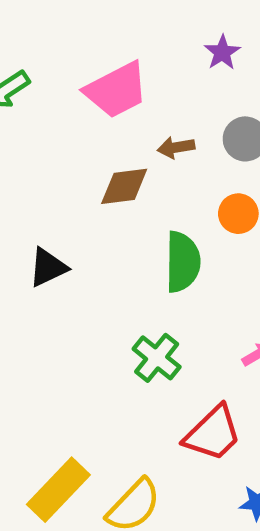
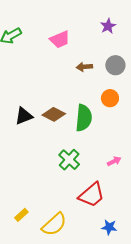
pink trapezoid: (116, 90) -> (60, 39), size x0.7
brown diamond: (124, 186) -> (54, 114), moved, turned 30
yellow rectangle: (58, 490) -> (21, 215), size x0.5

